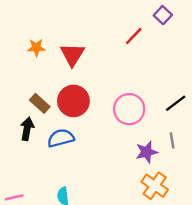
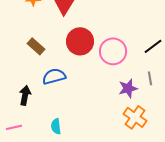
red circle: (73, 101) -> (80, 41), moved
black arrow: (27, 129) -> (25, 95), moved

